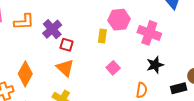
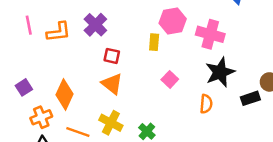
purple cross: (52, 29) -> (95, 25), moved
black star: (155, 65) -> (220, 72), size x1.4

